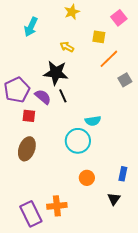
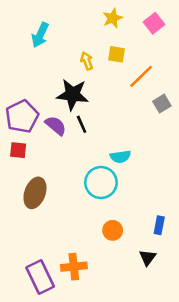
yellow star: (72, 12) -> (113, 18), moved
yellow square: (99, 37) -> (117, 54), moved
yellow arrow: (67, 47) -> (87, 61), turned 40
red square: (29, 116) -> (18, 150), moved

